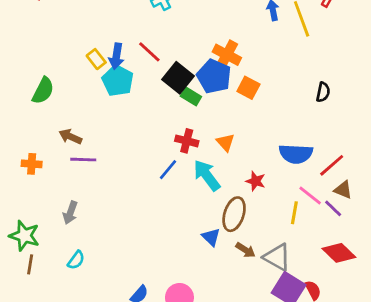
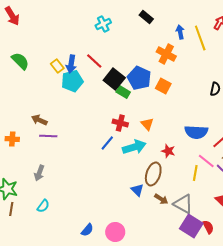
orange cross: (227, 55) -> (166, 54), moved
cyan pentagon: (118, 81) -> (72, 81), turned 30
green semicircle: (43, 91) -> (20, 61), moved, turned -72
cyan arrow: (207, 175) -> (134, 147), turned 110

